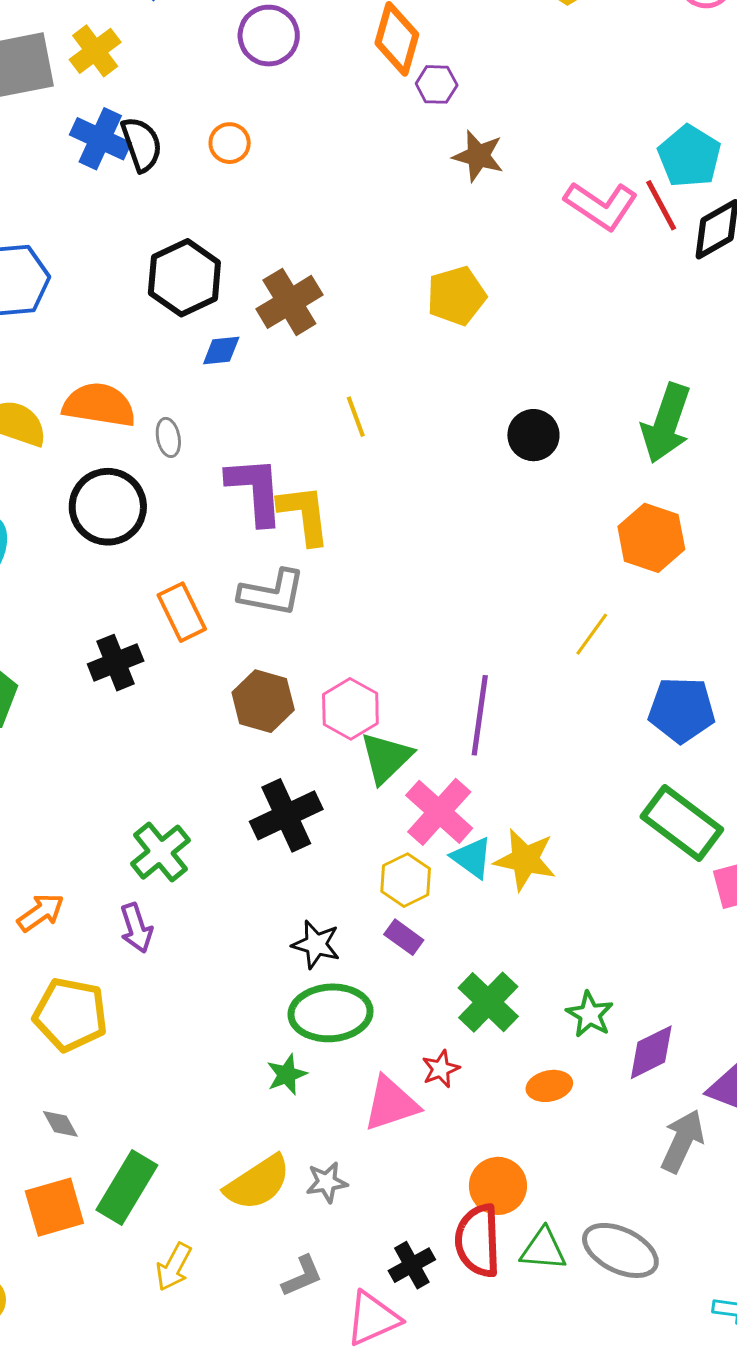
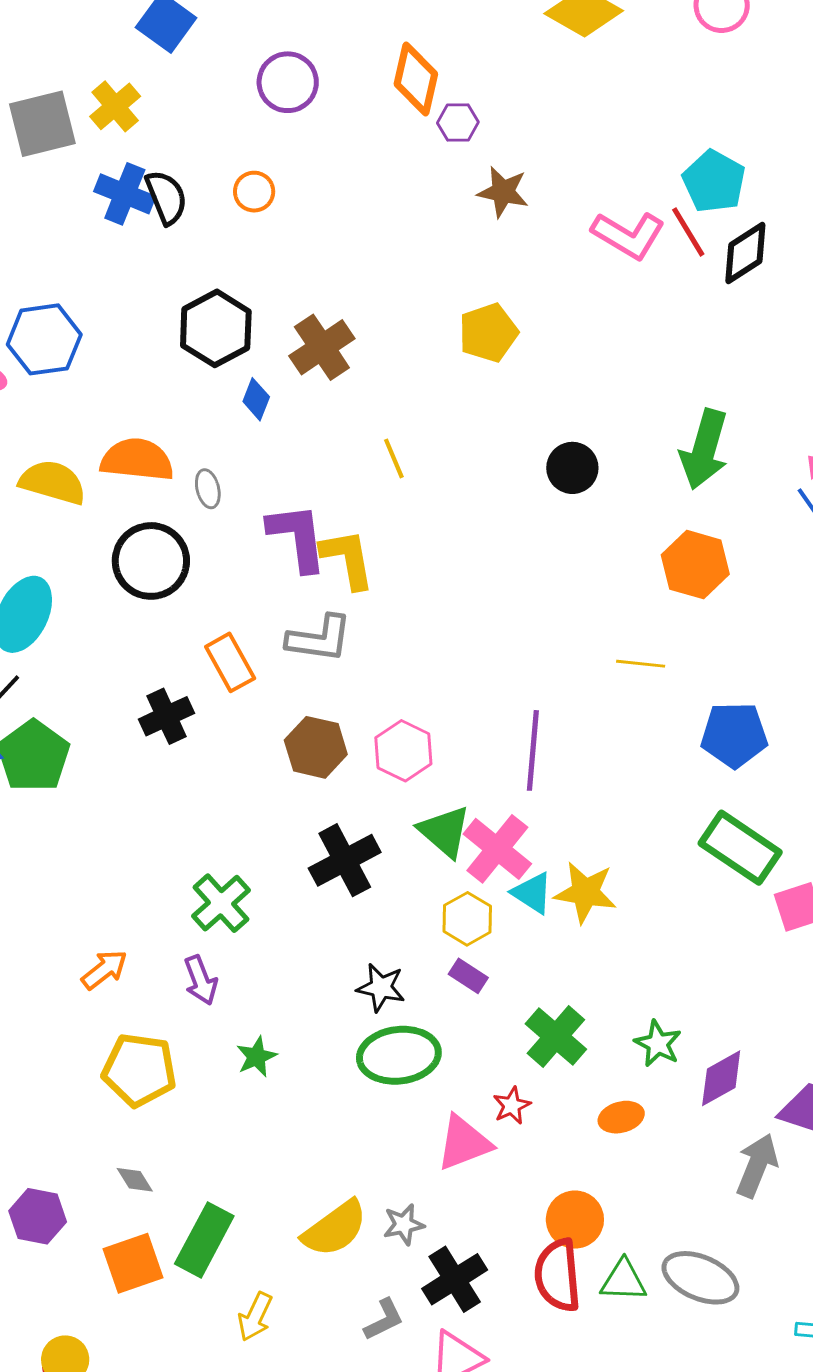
blue diamond: (221, 350) -> (256, 399), turned -60
yellow line: (592, 634) -> (641, 664), turned 63
green triangle: (386, 758) -> (445, 831), moved, turned -32
green star: (287, 1075) -> (256, 1057), moved
black cross: (412, 1265) -> (455, 1279), moved, size x1.4

